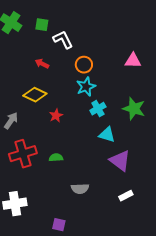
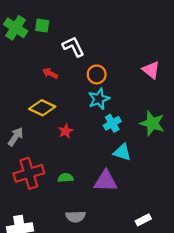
green square: (42, 25) -> (42, 26), moved
pink triangle: (133, 61) -> (151, 70), turned 36
purple triangle: (120, 161) -> (106, 181), moved, turned -35
gray semicircle: (80, 189) -> (76, 217), moved

